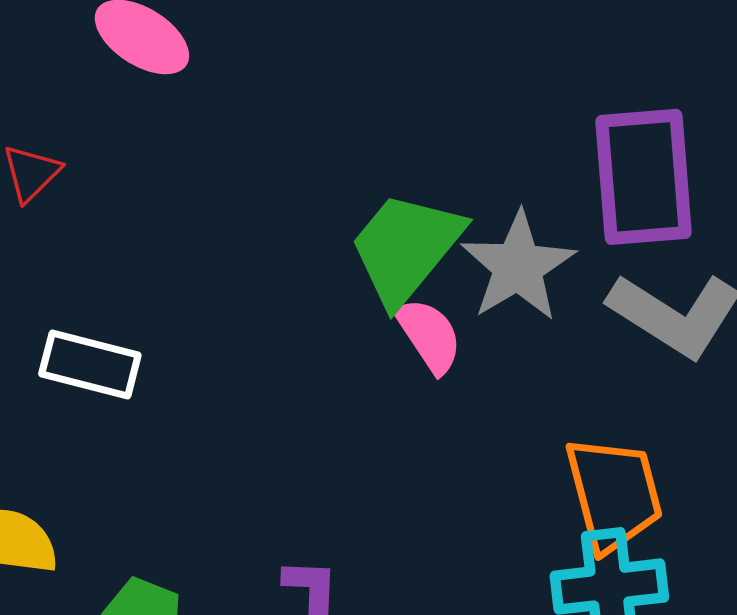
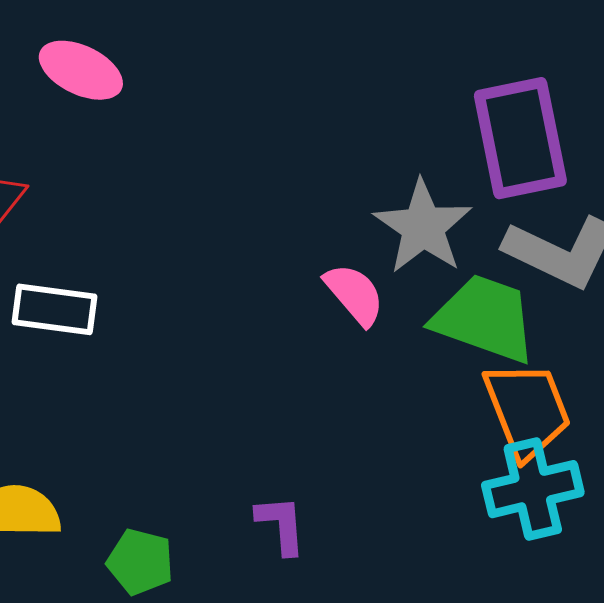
green trapezoid: (406, 248) -> (485, 318), moved, turned 77
white rectangle: (90, 365) -> (55, 309), moved

